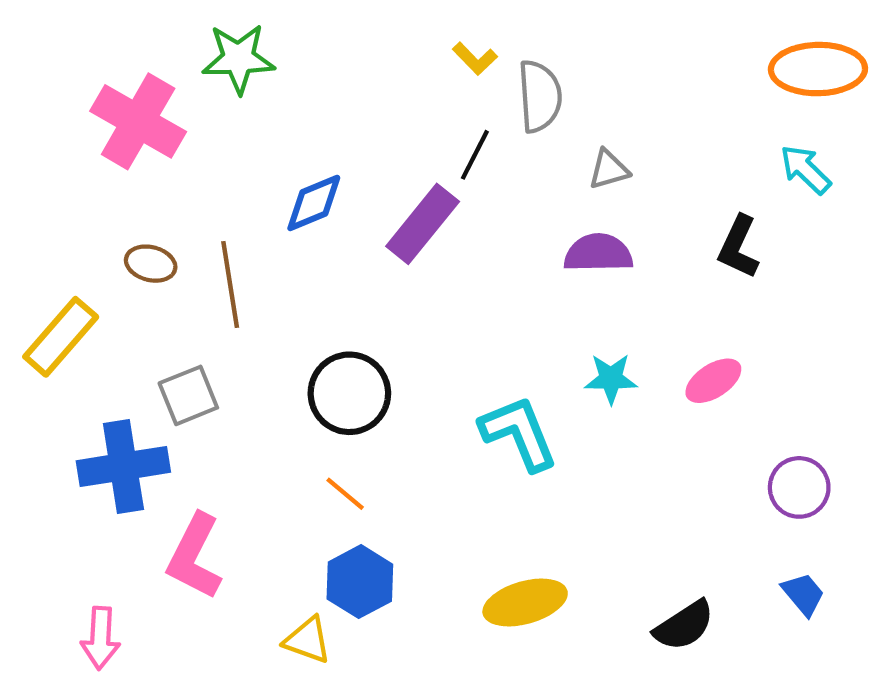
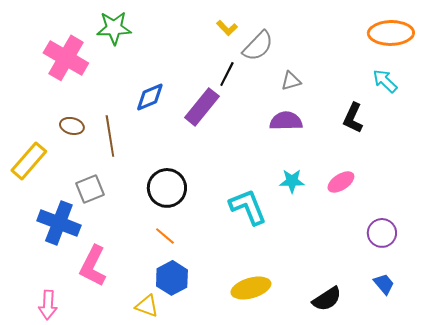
gray semicircle: (540, 96) -> (258, 46), turned 48
blue cross: (123, 467) -> (59, 223), turned 30

